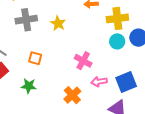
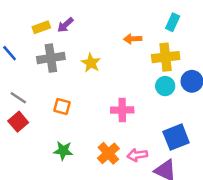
pink cross: (83, 61) -> (122, 110), turned -30
pink arrow: (99, 82) -> (137, 155), moved
green star: (29, 86) -> (63, 151), moved

